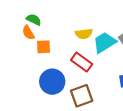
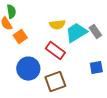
green semicircle: (34, 20) -> (11, 12), turned 56
orange square: (44, 47) -> (20, 37), turned -32

